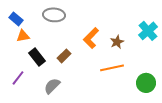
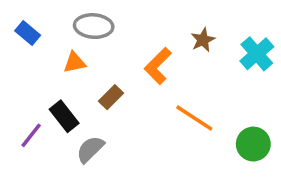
orange triangle: (23, 36) -> (75, 62), moved
brown star: (117, 42) -> (203, 40), moved
black rectangle: (37, 57) -> (64, 116), moved
orange line: (112, 68) -> (194, 118), turned 45

